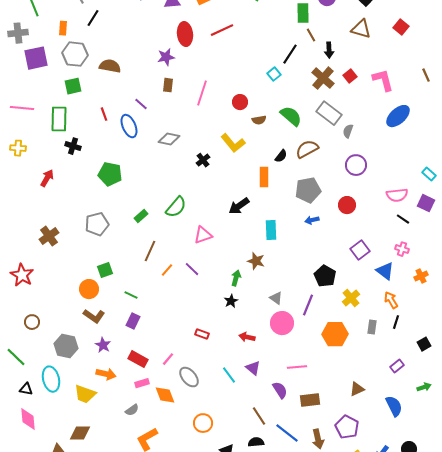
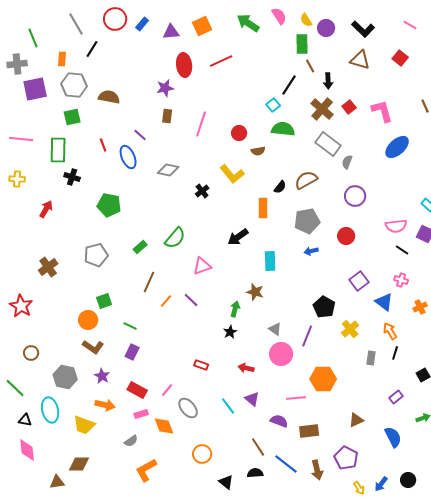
green semicircle: (291, 116) -> (283, 129), moved, turned -35
orange hexagon: (335, 334) -> (323, 379), moved
purple semicircle: (280, 390) -> (279, 421), turned -36

